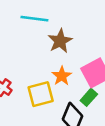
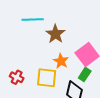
yellow square: (41, 94) -> (47, 78), turned 30

